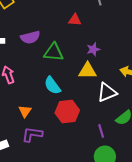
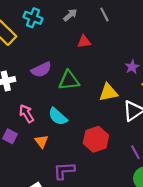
purple star: (93, 49) -> (132, 67), moved
cyan semicircle: (52, 85) -> (58, 117), moved
orange triangle: (25, 111) -> (41, 141), moved

